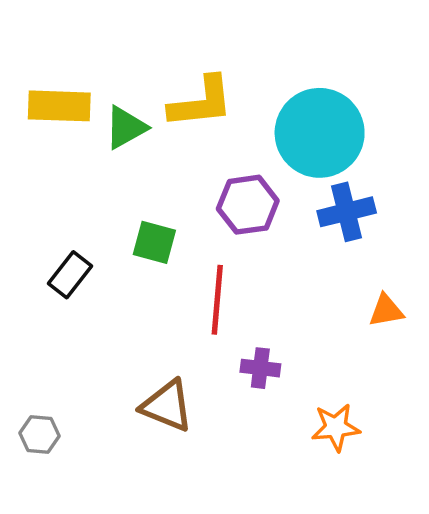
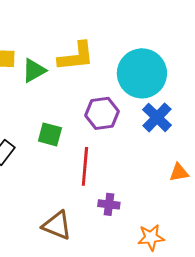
blue cross: (347, 212) -> (157, 117), turned -32

